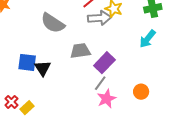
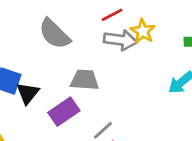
purple rectangle: (104, 63) -> (64, 112), moved

